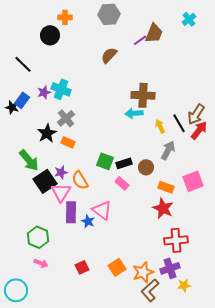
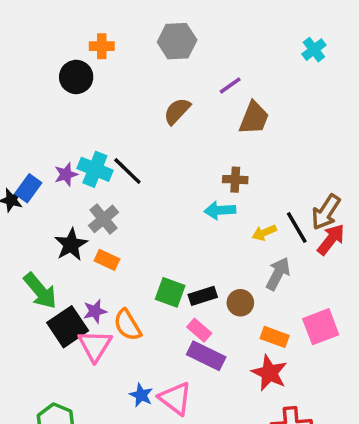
brown trapezoid: (154, 33) -> (254, 118), moved
black line: (23, 64) -> (127, 171), moved
brown cross: (143, 95) -> (235, 180), size x0.6
yellow arrow: (160, 126) -> (264, 233), turned -88
pink triangle: (102, 210) -> (175, 399), moved
purple rectangle: (71, 212) -> (206, 356), moved, turned -65

